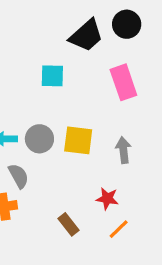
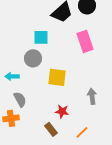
gray circle: (39, 139) -> (33, 58), moved
gray arrow: (123, 150) -> (92, 96), moved
red star: (107, 199) -> (62, 111), moved

